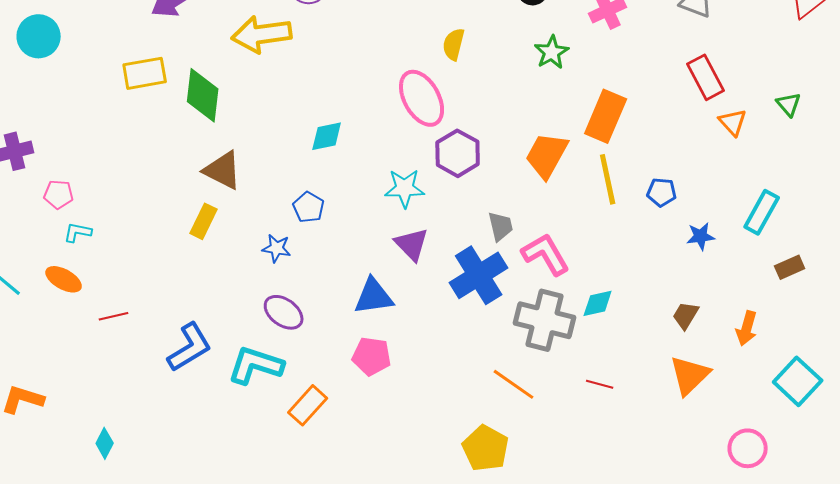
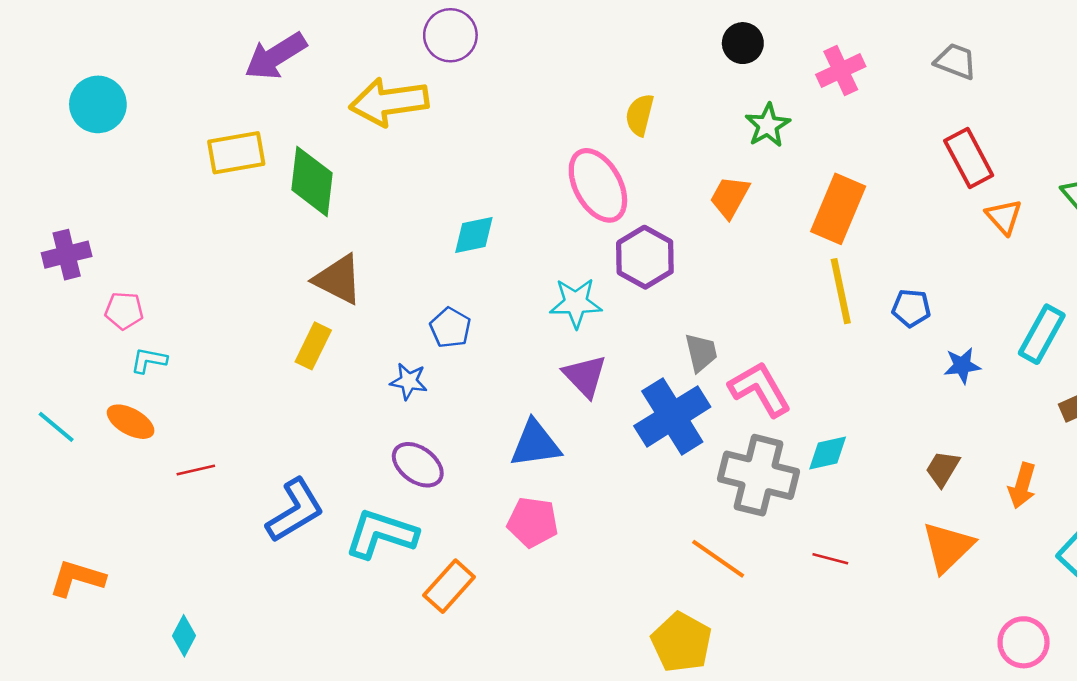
orange trapezoid: (547, 155) -> (730, 197), moved, size x0.7

